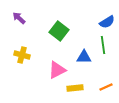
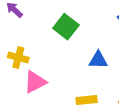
pink triangle: (57, 70) -> (35, 82), moved

